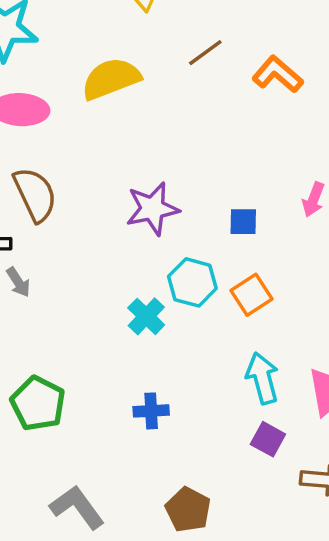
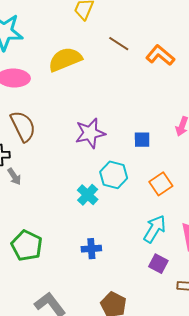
brown line: (205, 53) -> (119, 44), turned 70
orange square: (252, 295) -> (161, 184), moved
cyan arrow: (263, 378) -> (155, 229), turned 48

